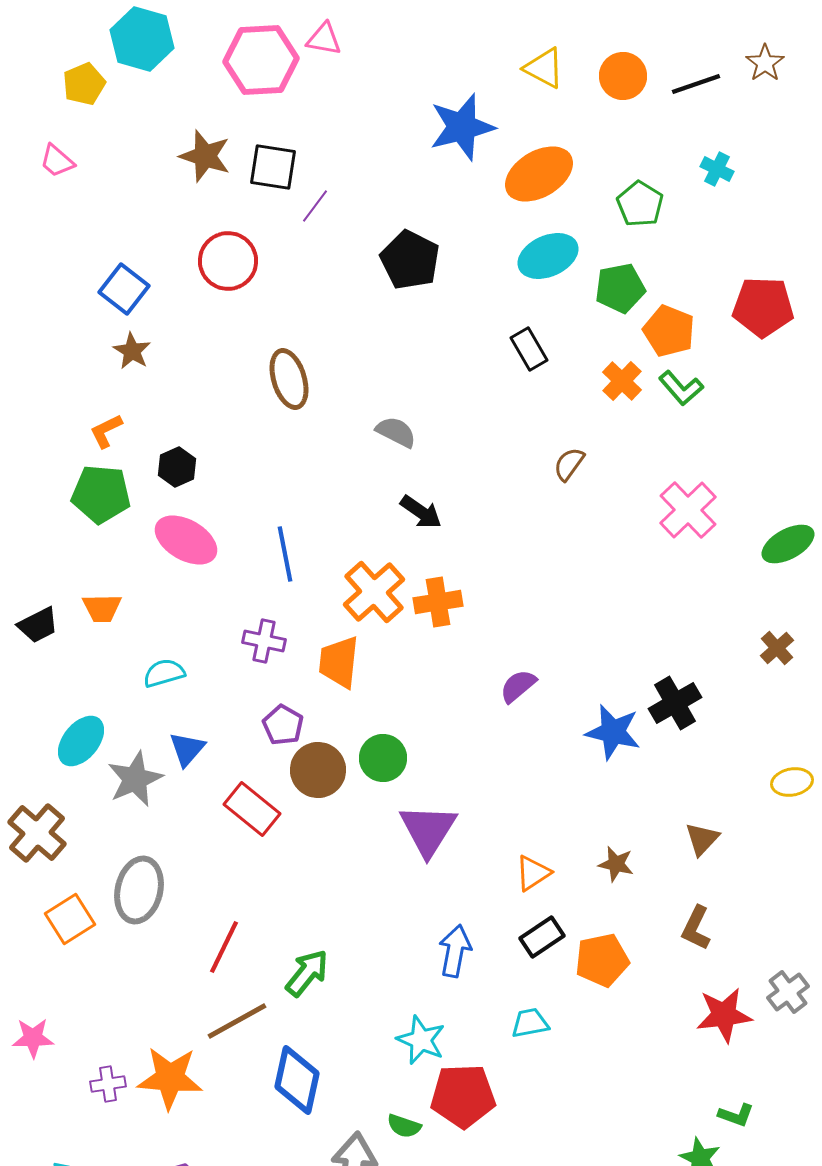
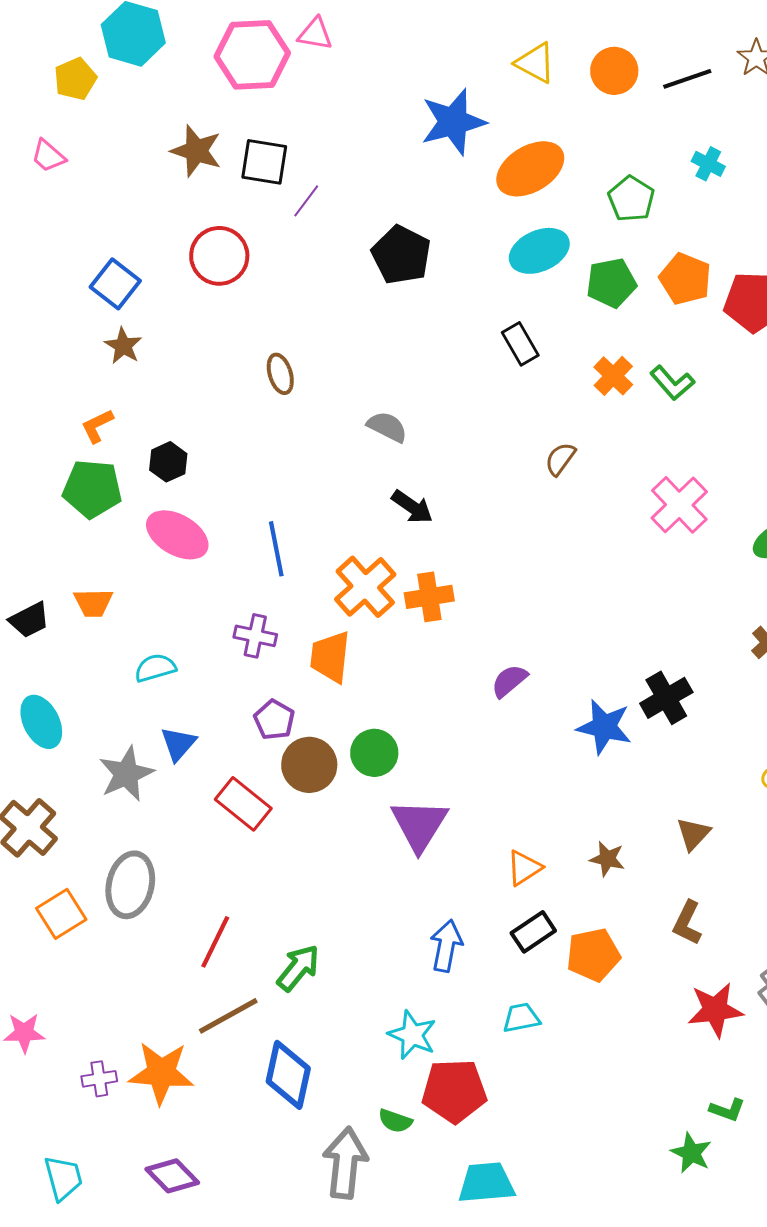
orange pentagon: (669, 331) -> (685, 279), moved
brown ellipse: (289, 379) -> (280, 374), size x0.7
cyan ellipse: (81, 741) -> (41, 722), moved, turned -66

